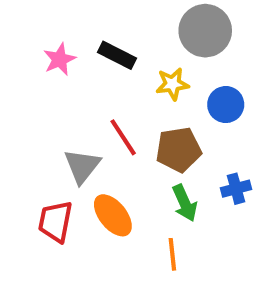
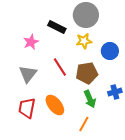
gray circle: (205, 31) -> (86, 15), moved
pink star: (60, 59) -> (31, 42), moved
gray triangle: (82, 166) -> (28, 74), moved
orange line: (172, 254) -> (84, 124), turned 35

